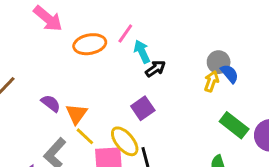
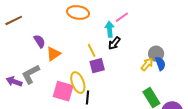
pink line: (125, 33) -> (122, 17), moved
black arrow: (155, 69) -> (114, 43), turned 144
yellow line: (85, 136) -> (92, 50), moved

